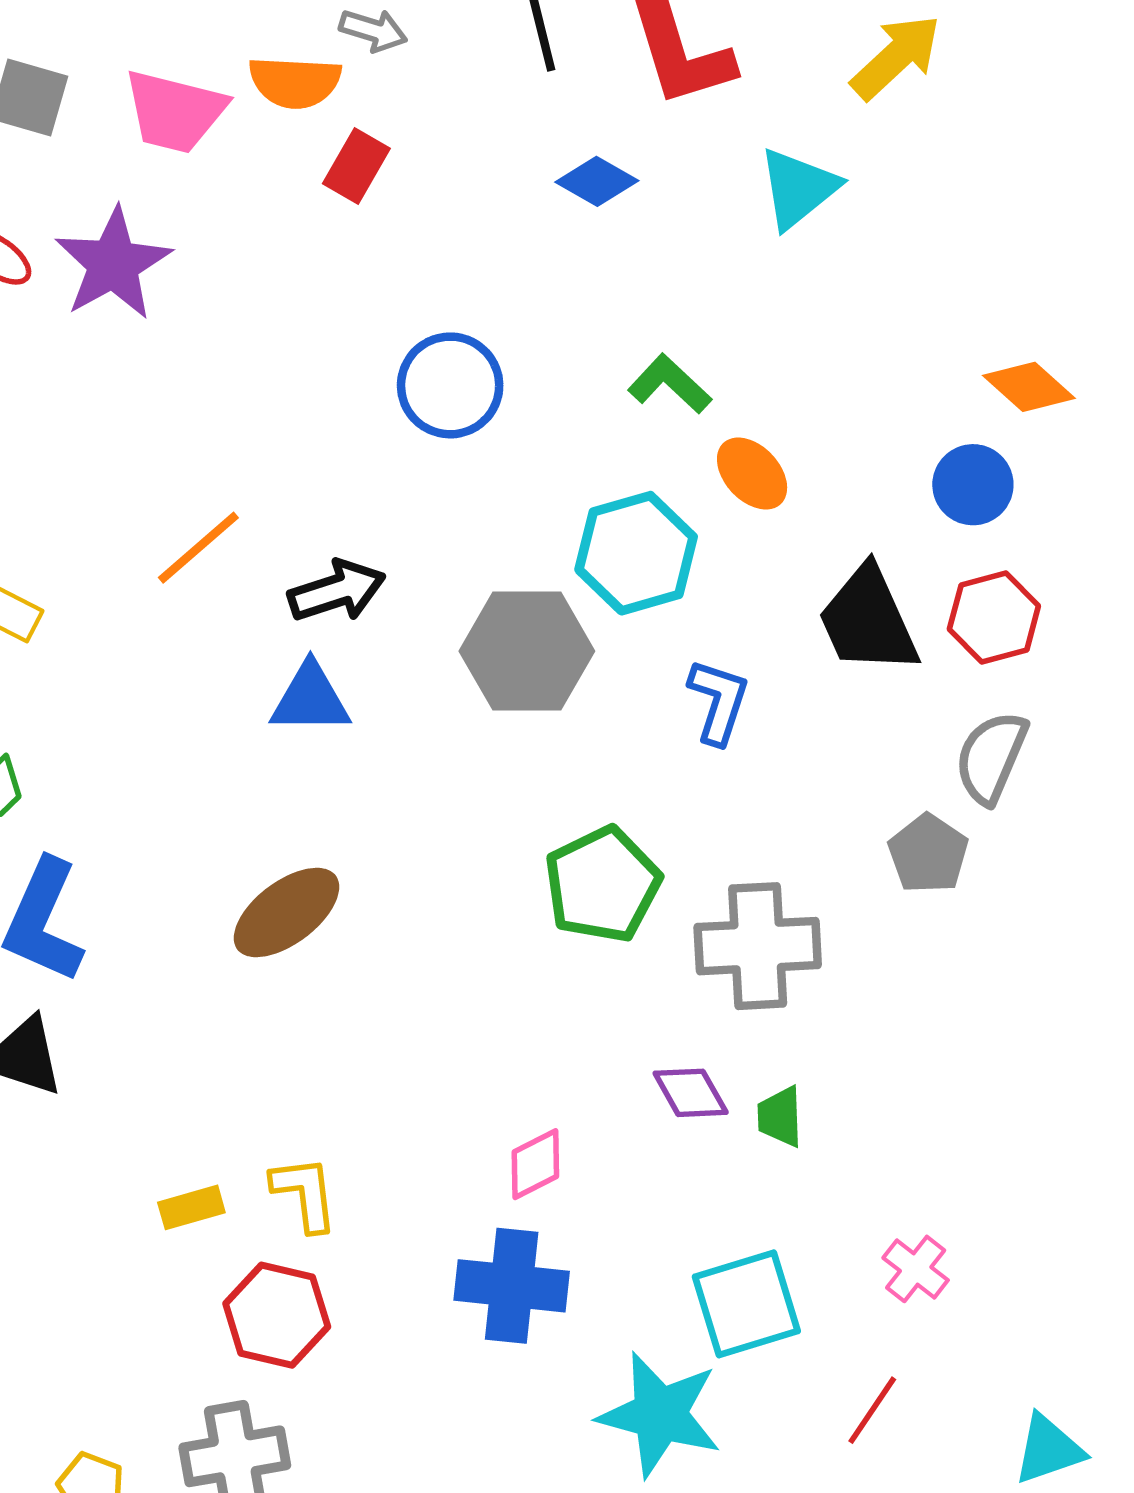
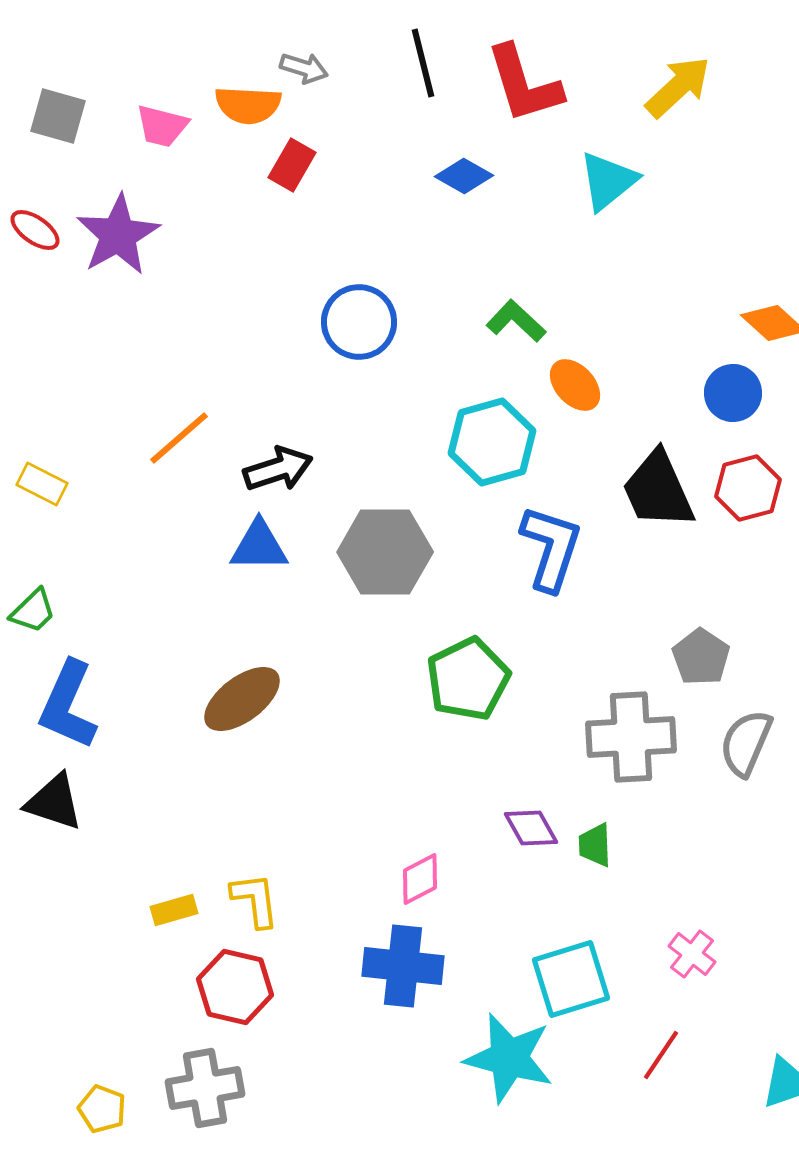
pink trapezoid: (175, 111) -> (162, 126), size x0.7
gray hexagon: (527, 651) -> (385, 552), moved
blue L-shape: (719, 701) -> (551, 548), size x1.4
gray semicircle: (991, 757) -> (746, 743), moved
gray cross: (758, 946) -> (631, 737), moved

